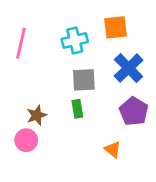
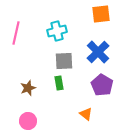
orange square: (115, 27) -> (101, 14), moved
pink circle: (26, 140) -> (28, 121), moved

